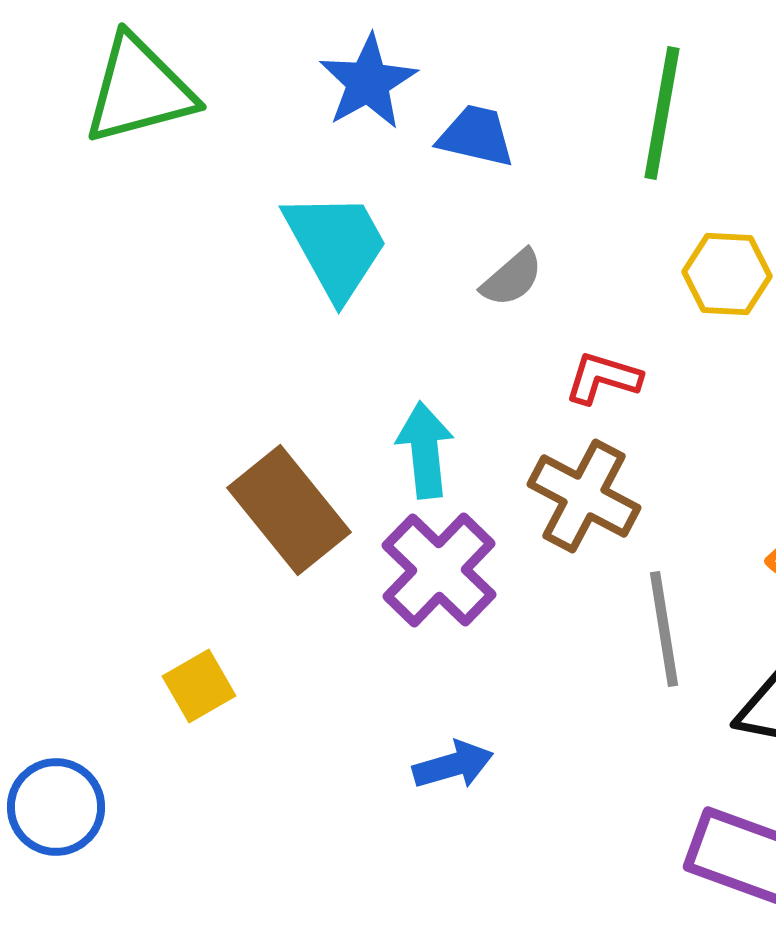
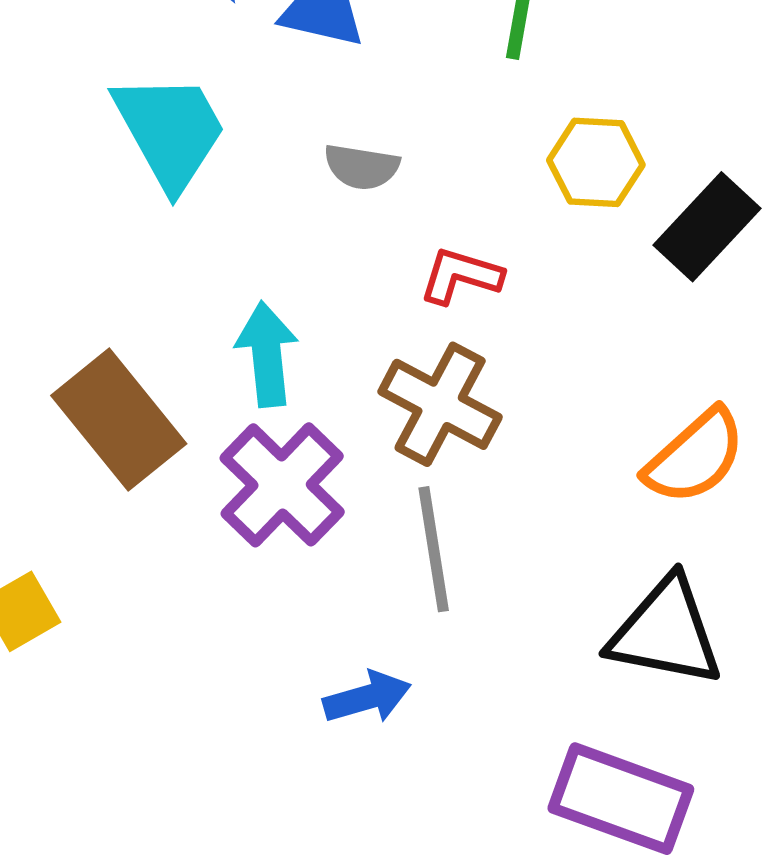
gray semicircle: (512, 278) -> (362, 167), turned 50
gray line: (664, 629) -> (434, 549), moved
blue arrow: (453, 765) -> (367, 697), moved

